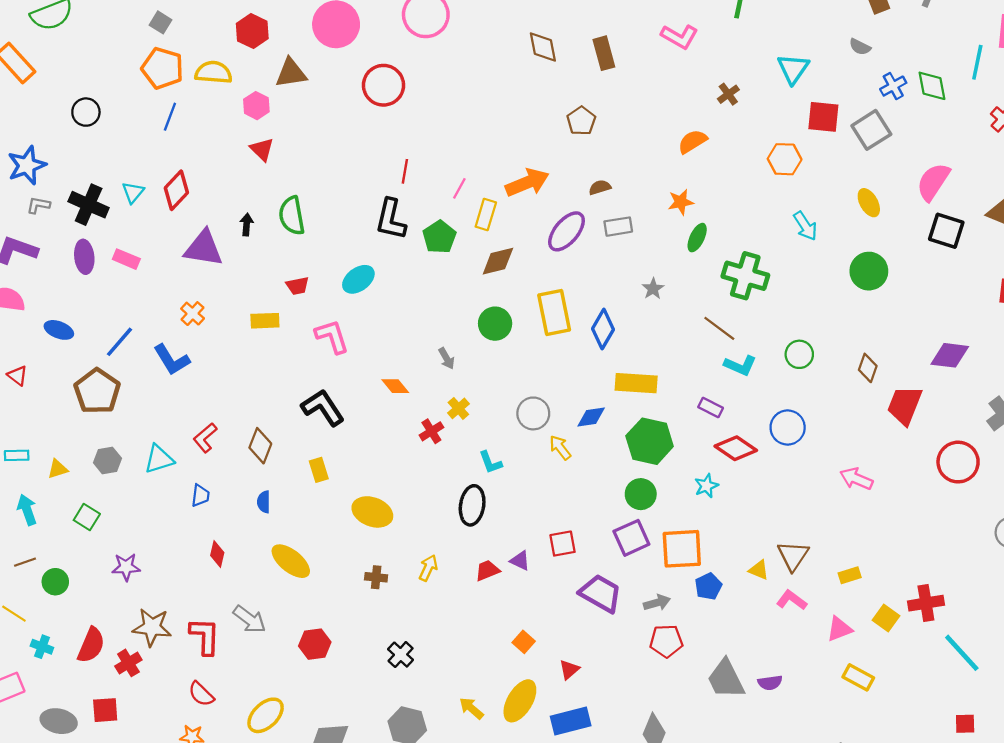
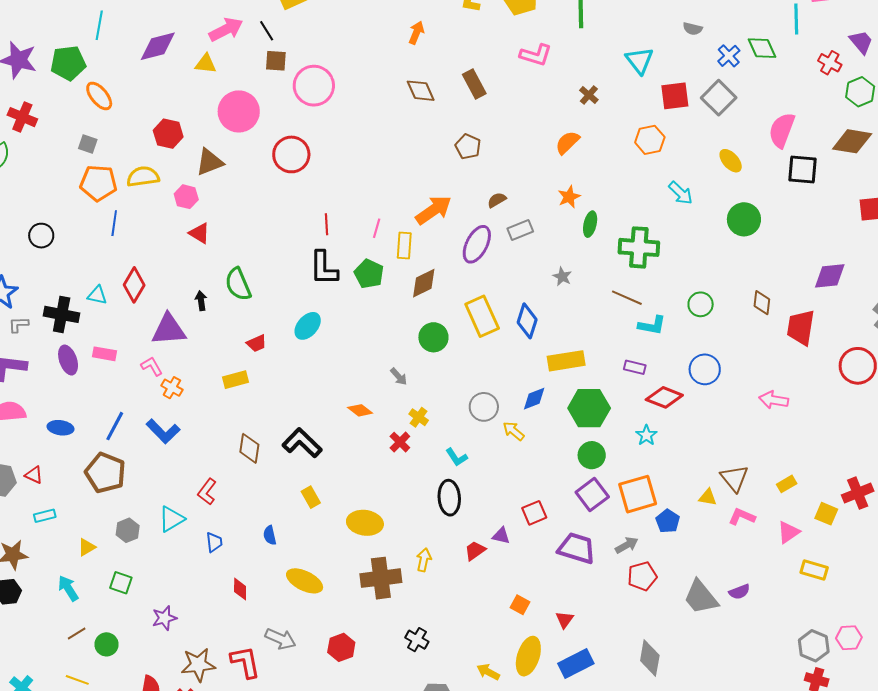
cyan triangle: (133, 192) -> (97, 295), turned -45
pink L-shape: (332, 336) -> (152, 366), moved, size x0.7
brown diamond: (260, 446) -> (249, 448), moved
cyan rectangle: (17, 455) -> (45, 516), moved
brown cross: (376, 577) -> (381, 578), size x2.0

